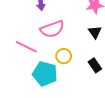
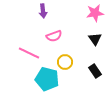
pink semicircle: (52, 29) -> (54, 36), size x0.7

